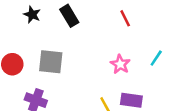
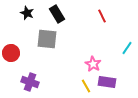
gray square: (51, 62) -> (47, 39), moved
pink star: (120, 64) -> (93, 64), moved

